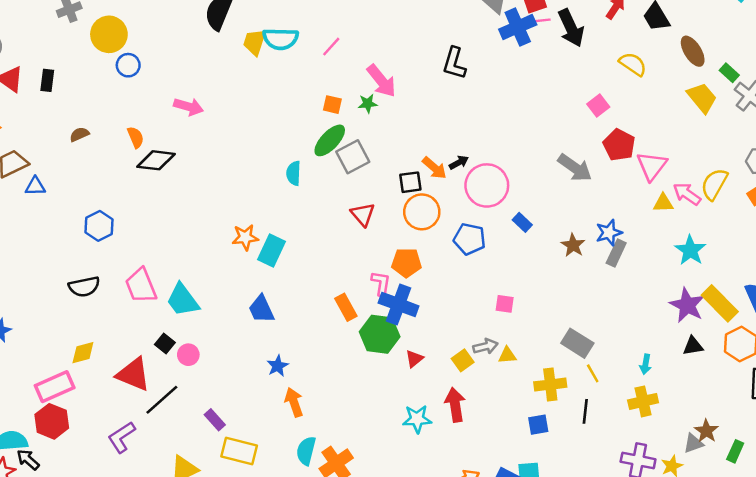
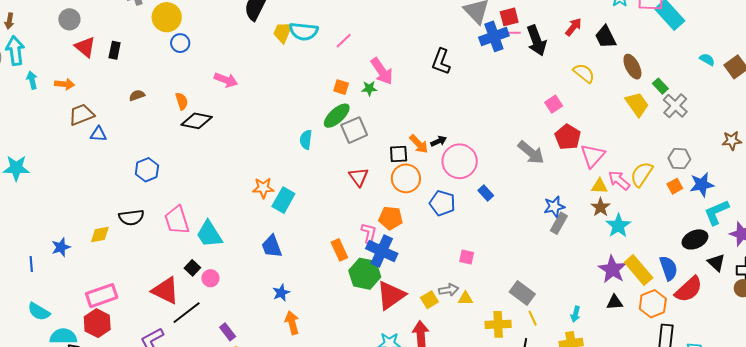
brown star: (573, 245) -> (601, 207), moved
yellow diamond: (83, 353) -> (100, 234), moved
red triangle: (414, 359) -> (391, 295), size x2.0

